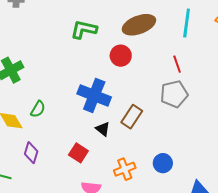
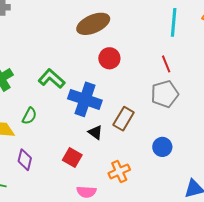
brown ellipse: (139, 25) -> (93, 24), moved
green L-shape: (84, 30) -> (52, 79), moved, turned 32
blue circle: (163, 163) -> (162, 147), moved

